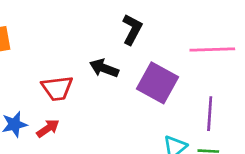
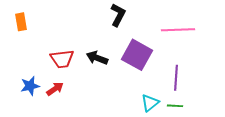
black arrow: (104, 68) -> (97, 58), moved

